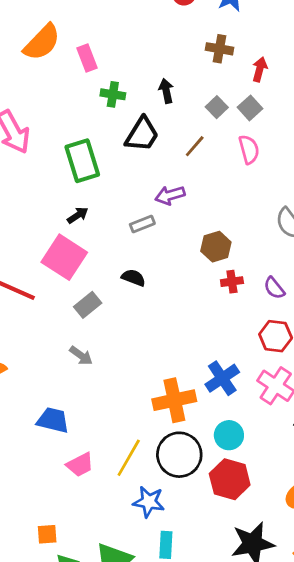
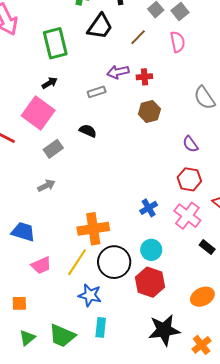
red cross: (232, 282) -> (144, 77), moved
gray arrow: (81, 356) -> (46, 186), turned -66
blue cross: (222, 378) -> (149, 208), size x0.7
orange cross: (174, 400) -> (93, 229), moved
orange square: (47, 534) -> (19, 303), moved

